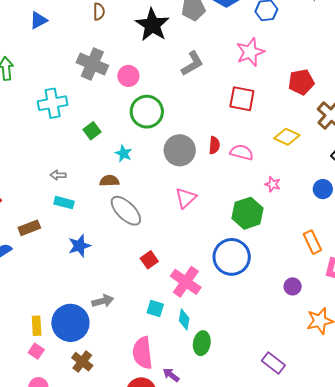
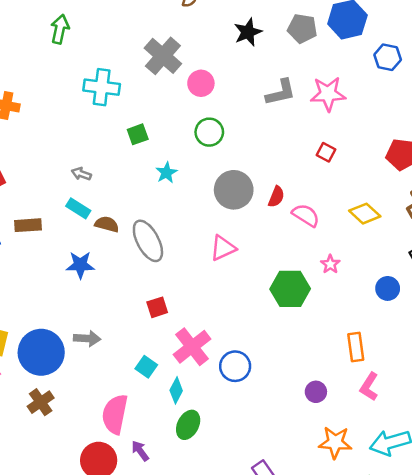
black star: (152, 25) -> (248, 32), size x0.7
pink star: (250, 52) -> (328, 94), moved
red square: (242, 99) -> (326, 152), size x0.6
green circle: (147, 112) -> (209, 132), size x0.7
brown semicircle: (109, 181) -> (107, 224), moved
blue circle: (232, 257) -> (235, 366), moved, size x0.7

